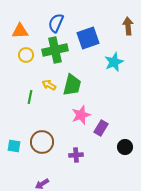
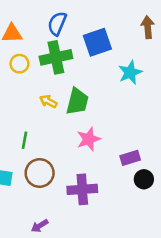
green line: (30, 97) -> (24, 140), moved
purple rectangle: (101, 128) -> (130, 158), moved, turned 42
purple cross: (76, 155) -> (82, 189), size x1.6

